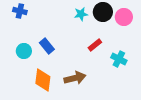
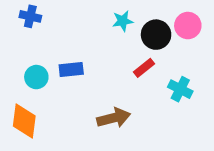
black circle: (103, 12) -> (156, 35), moved
blue rectangle: (47, 46) -> (71, 69), turned -56
orange diamond: (43, 80) -> (24, 121), moved

